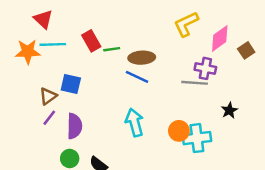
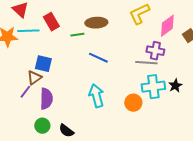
red rectangle: (91, 41) -> (51, 22), moved
brown ellipse: (142, 58) -> (96, 23), moved
brown triangle: (48, 96) -> (34, 78), moved
cyan cross: (197, 138) -> (153, 87), moved

